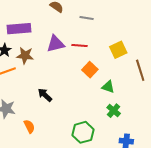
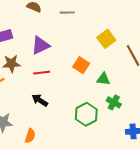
red line: (79, 45) -> (42, 73), moved
orange semicircle: (29, 126) -> (30, 136), turned 56
green hexagon: (83, 132) -> (86, 114), moved

